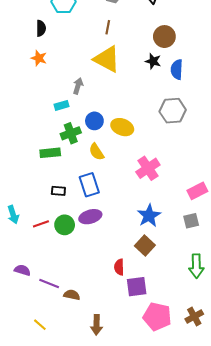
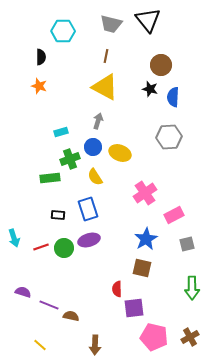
gray arrow: (78, 86) -> (98, 121), moved
pink rectangle: (197, 191) -> (174, 215), moved
brown square: (145, 245) -> (142, 268), turned -30

